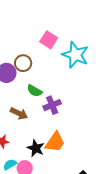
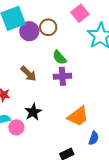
green semicircle: (35, 91) -> (59, 57), moved
orange trapezoid: (55, 142) -> (78, 116), moved

